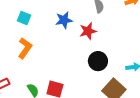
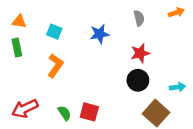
red star: (88, 31) -> (140, 53), moved

